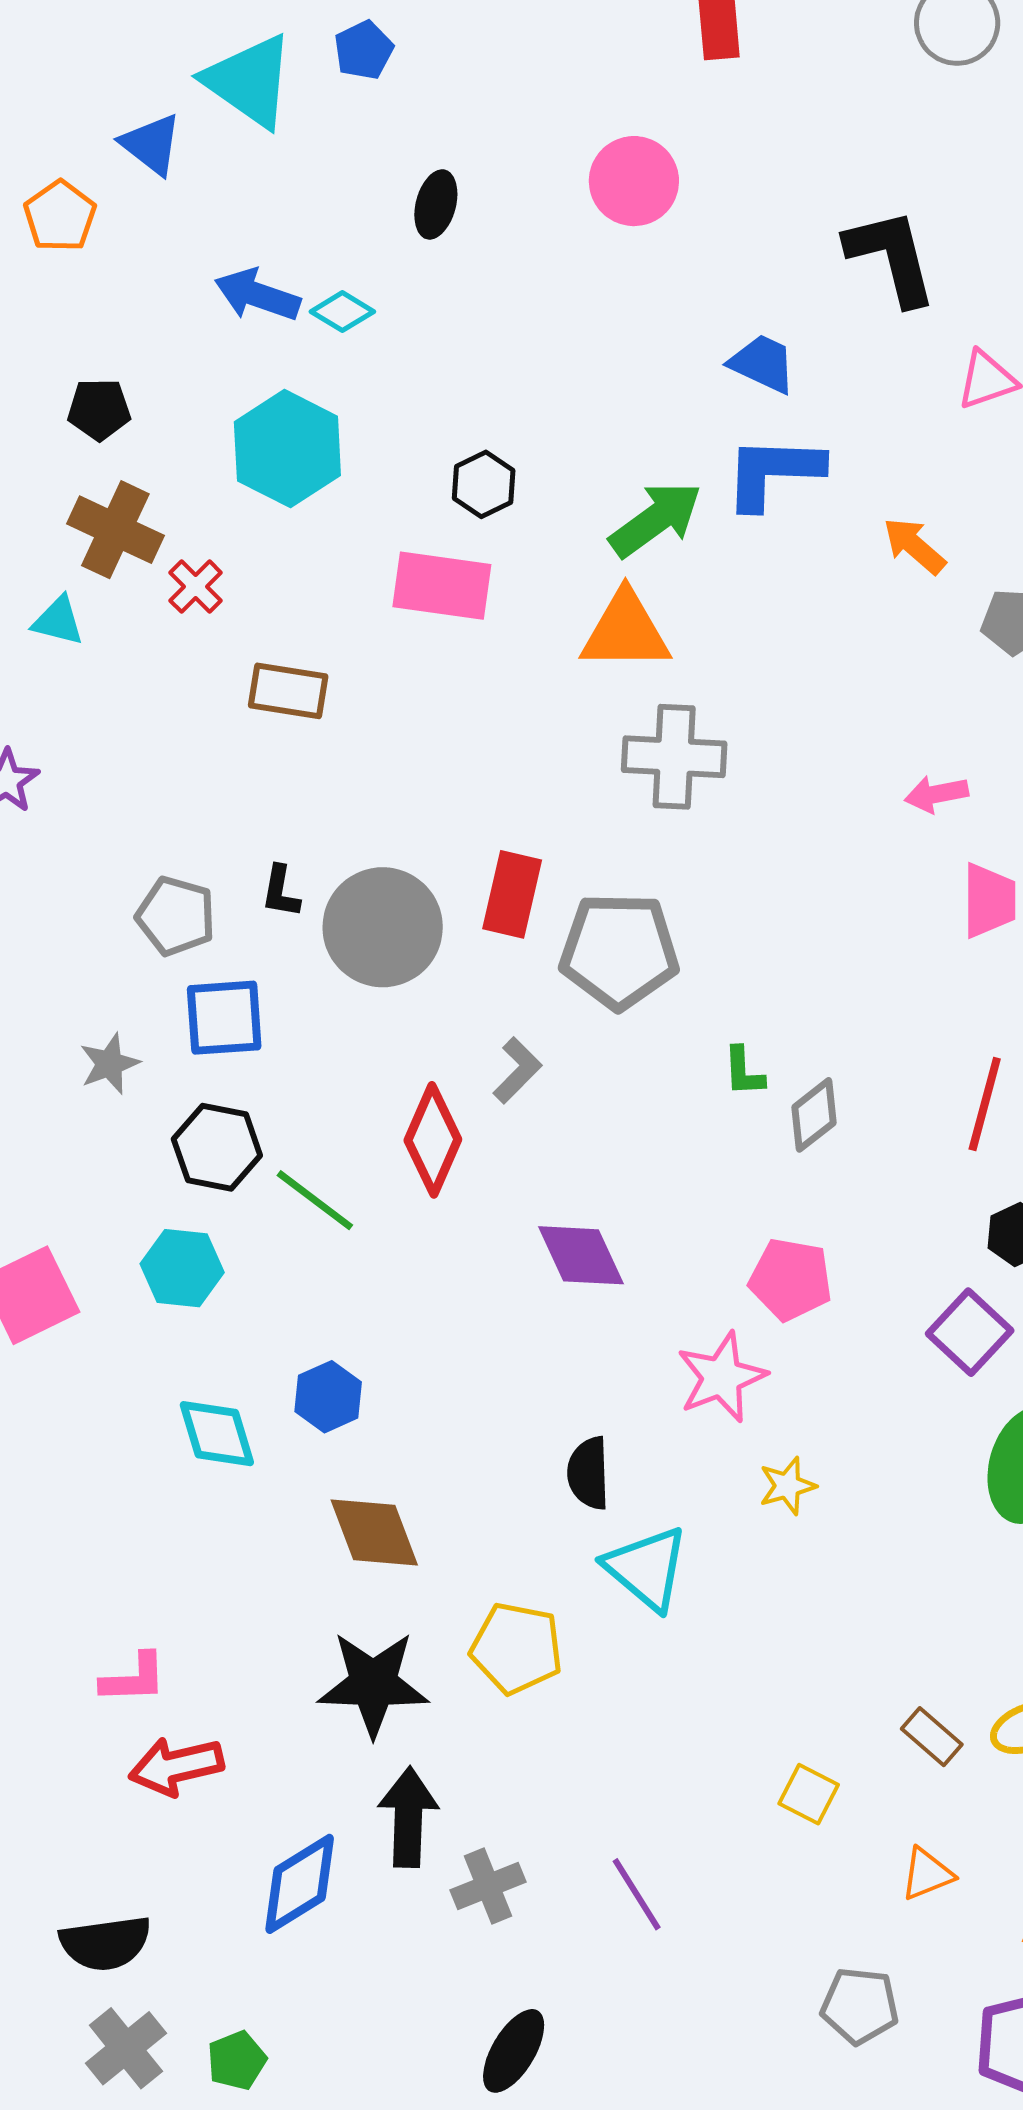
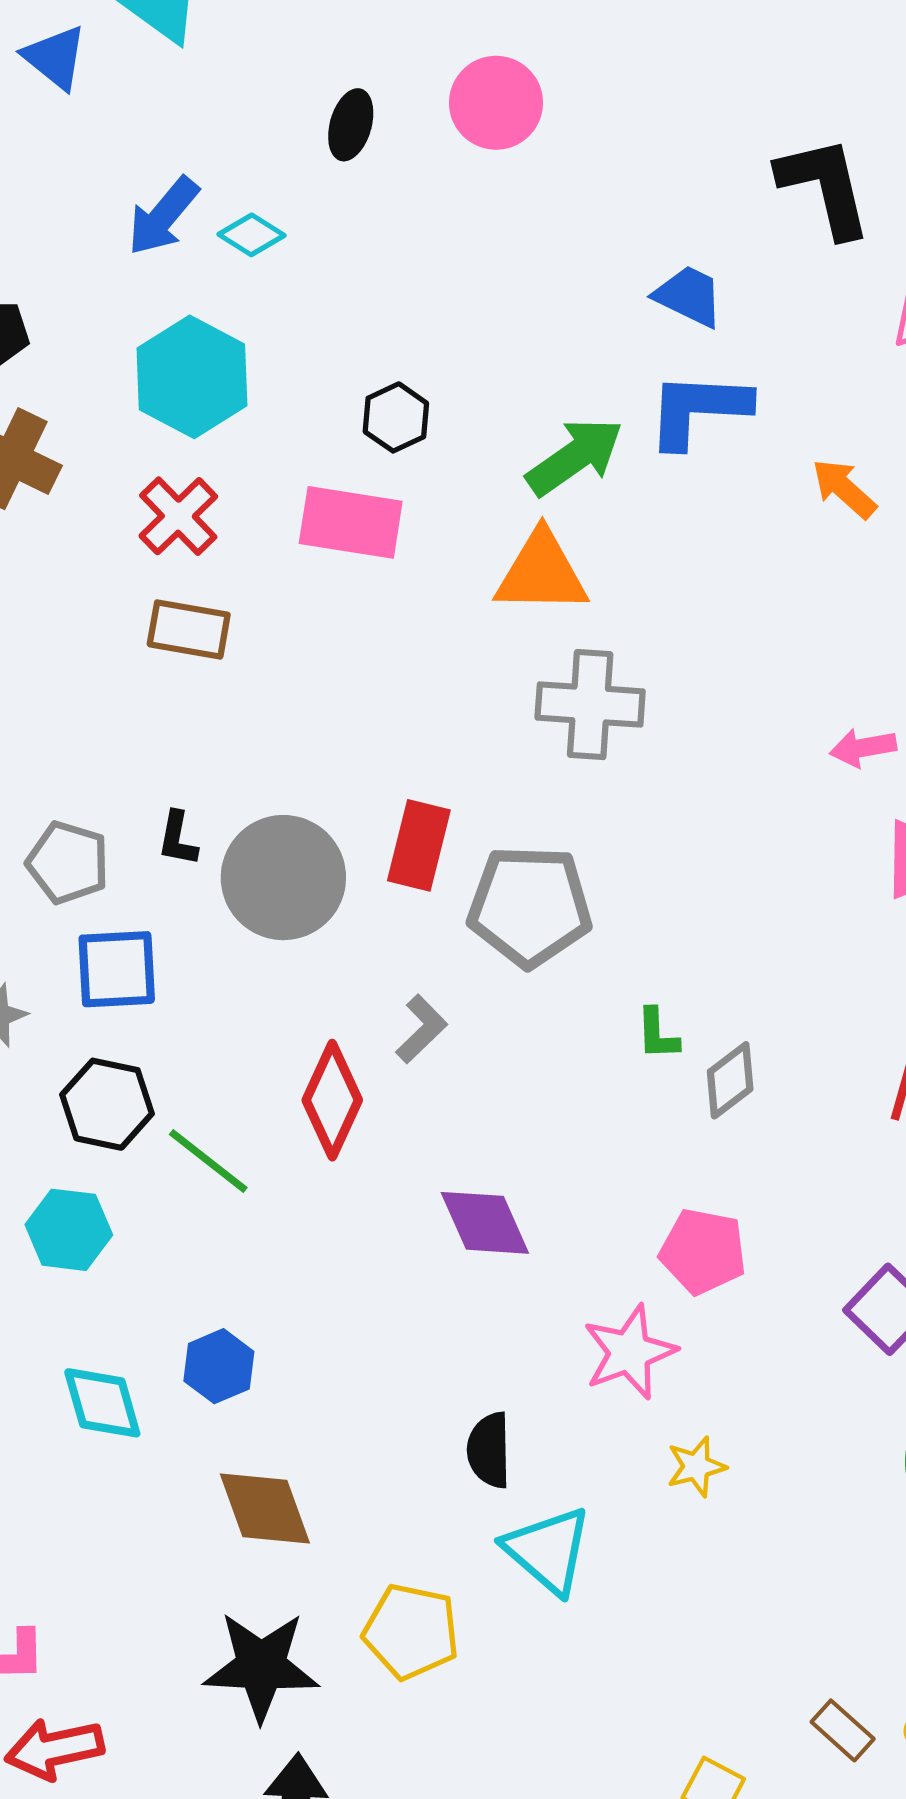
pink circle: (634, 181) -> (496, 103), moved
blue arrow: (257, 295) -> (163, 216), turned -70
red cross: (196, 587) -> (178, 516), moved, size x1.4

